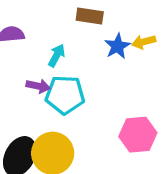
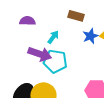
purple arrow: (38, 86) -> (40, 54), size x1.6

